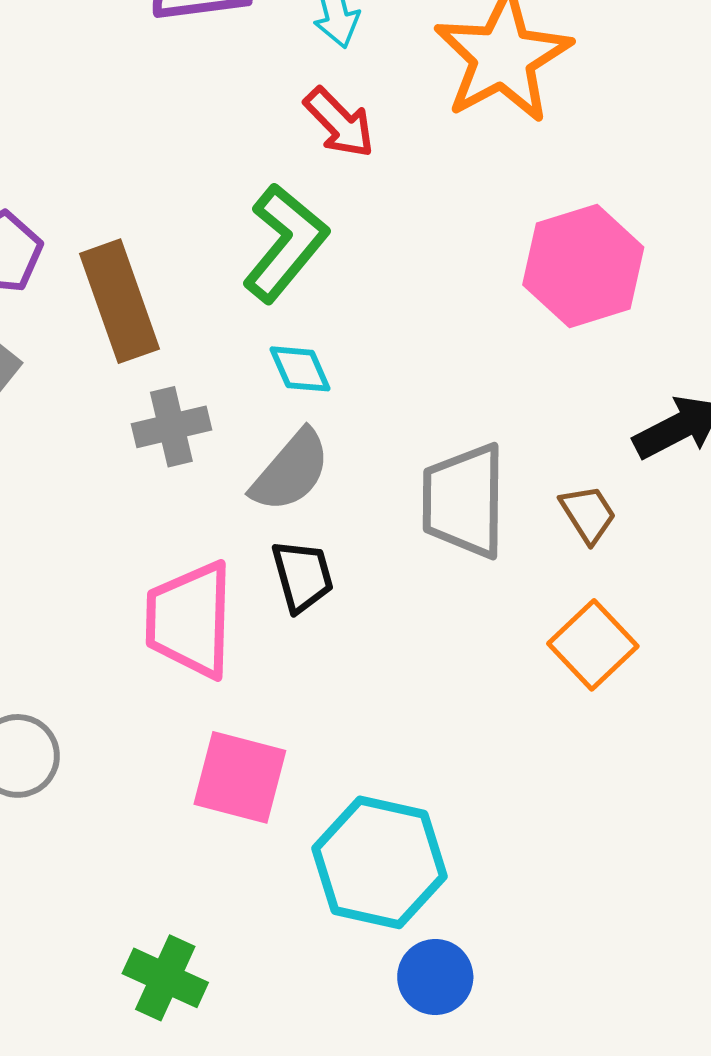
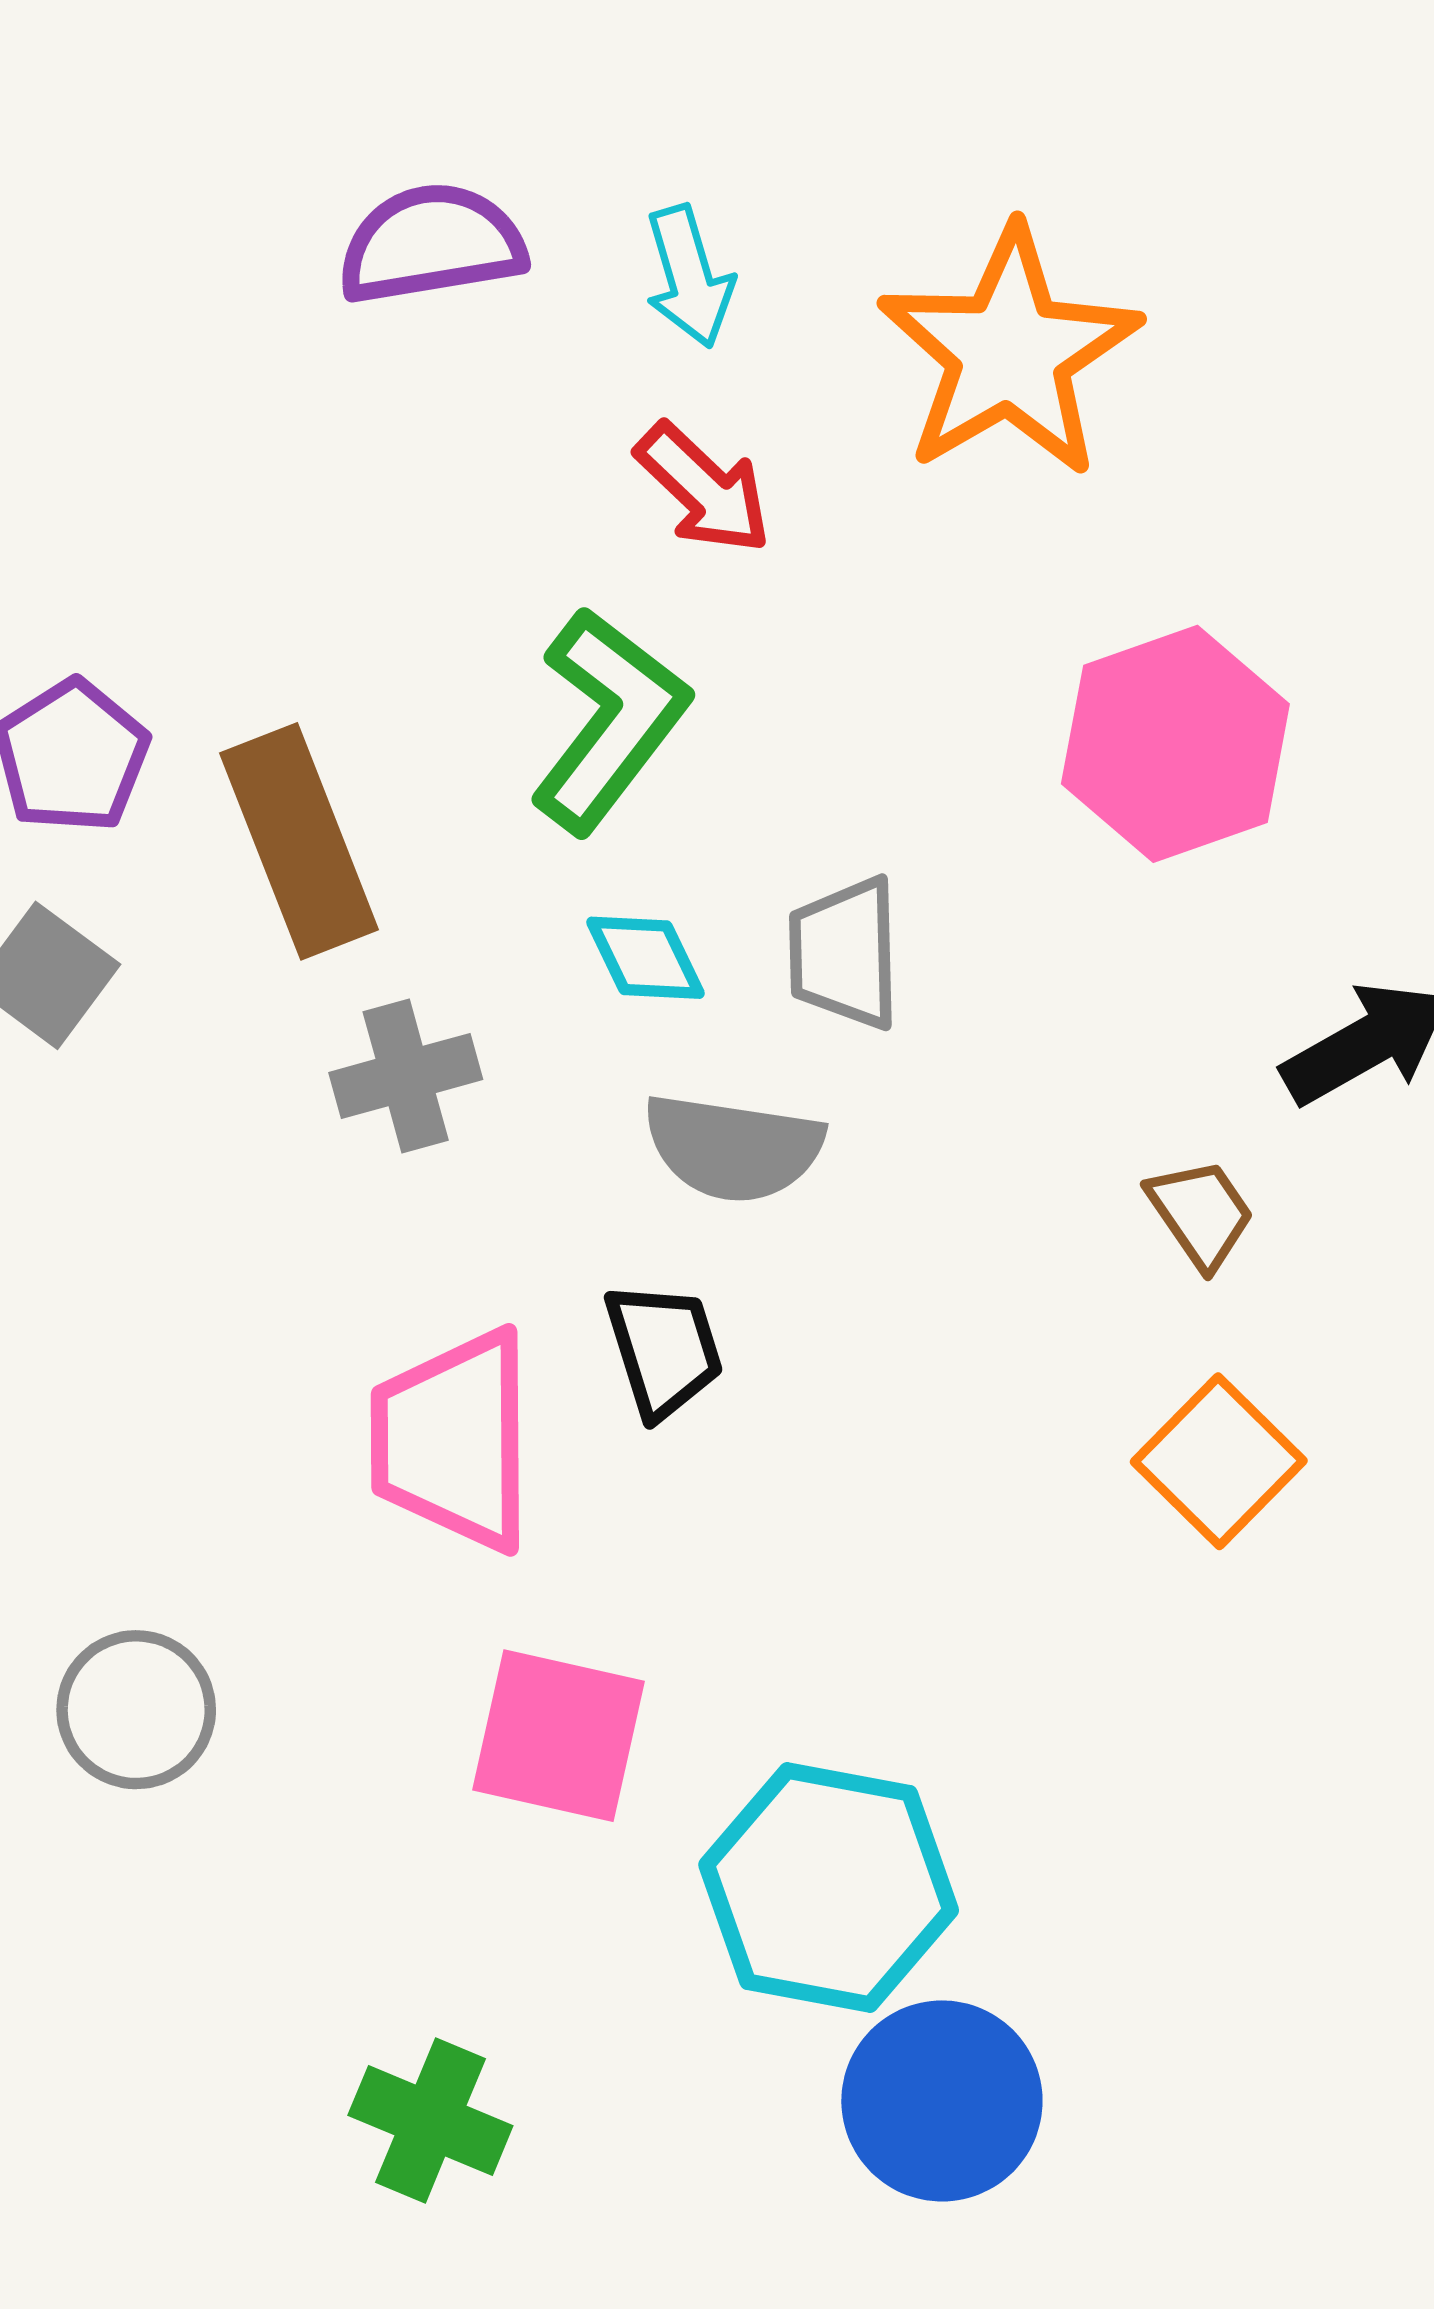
gray semicircle: (291, 471) -> (733, 1148), moved, turned 60
gray trapezoid: (464, 501) -> (845, 953), moved, size x0.7
blue circle: (435, 977) -> (942, 2101), size x1.4

